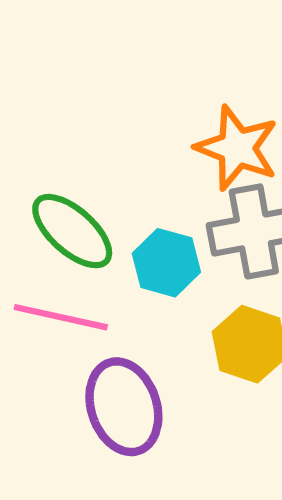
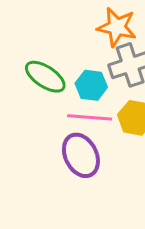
pink line: (61, 317) -> (90, 117), moved

